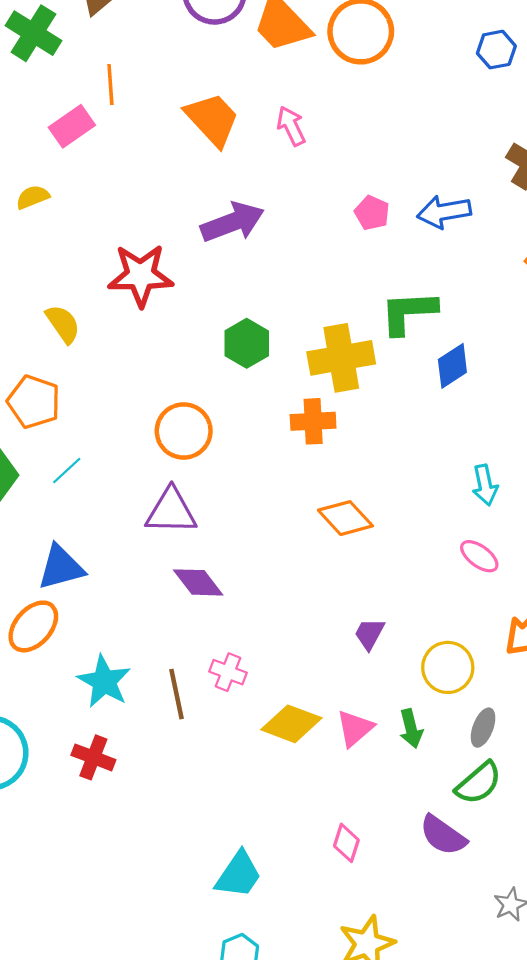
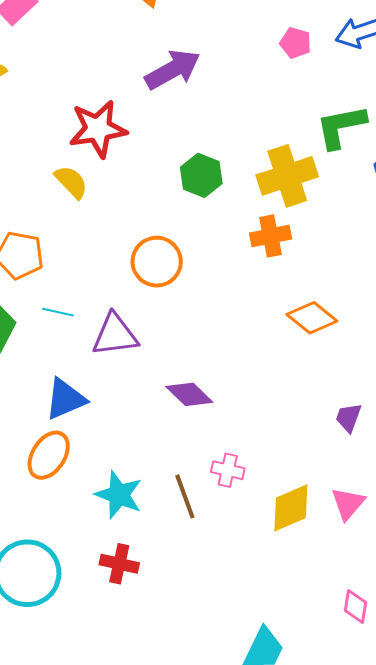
yellow semicircle: (63, 324) -> (71, 182), moved
cyan line: (67, 471) -> (58, 312), turned 64
purple triangle: (171, 511) -> (115, 335), moved
yellow diamond: (291, 724) -> (291, 508), turned -36

